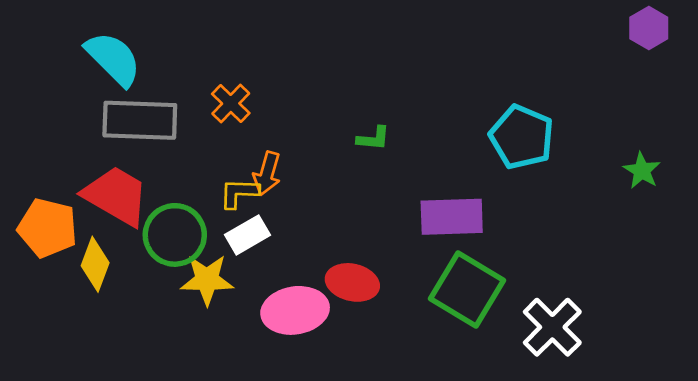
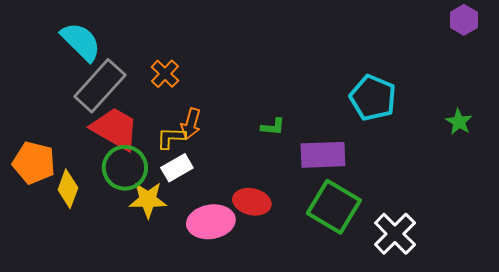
gray rectangle: (140, 120) -> (100, 86), turned -50
green L-shape: (373, 138) -> (273, 127), moved
red trapezoid: (116, 196) -> (115, 129), moved

